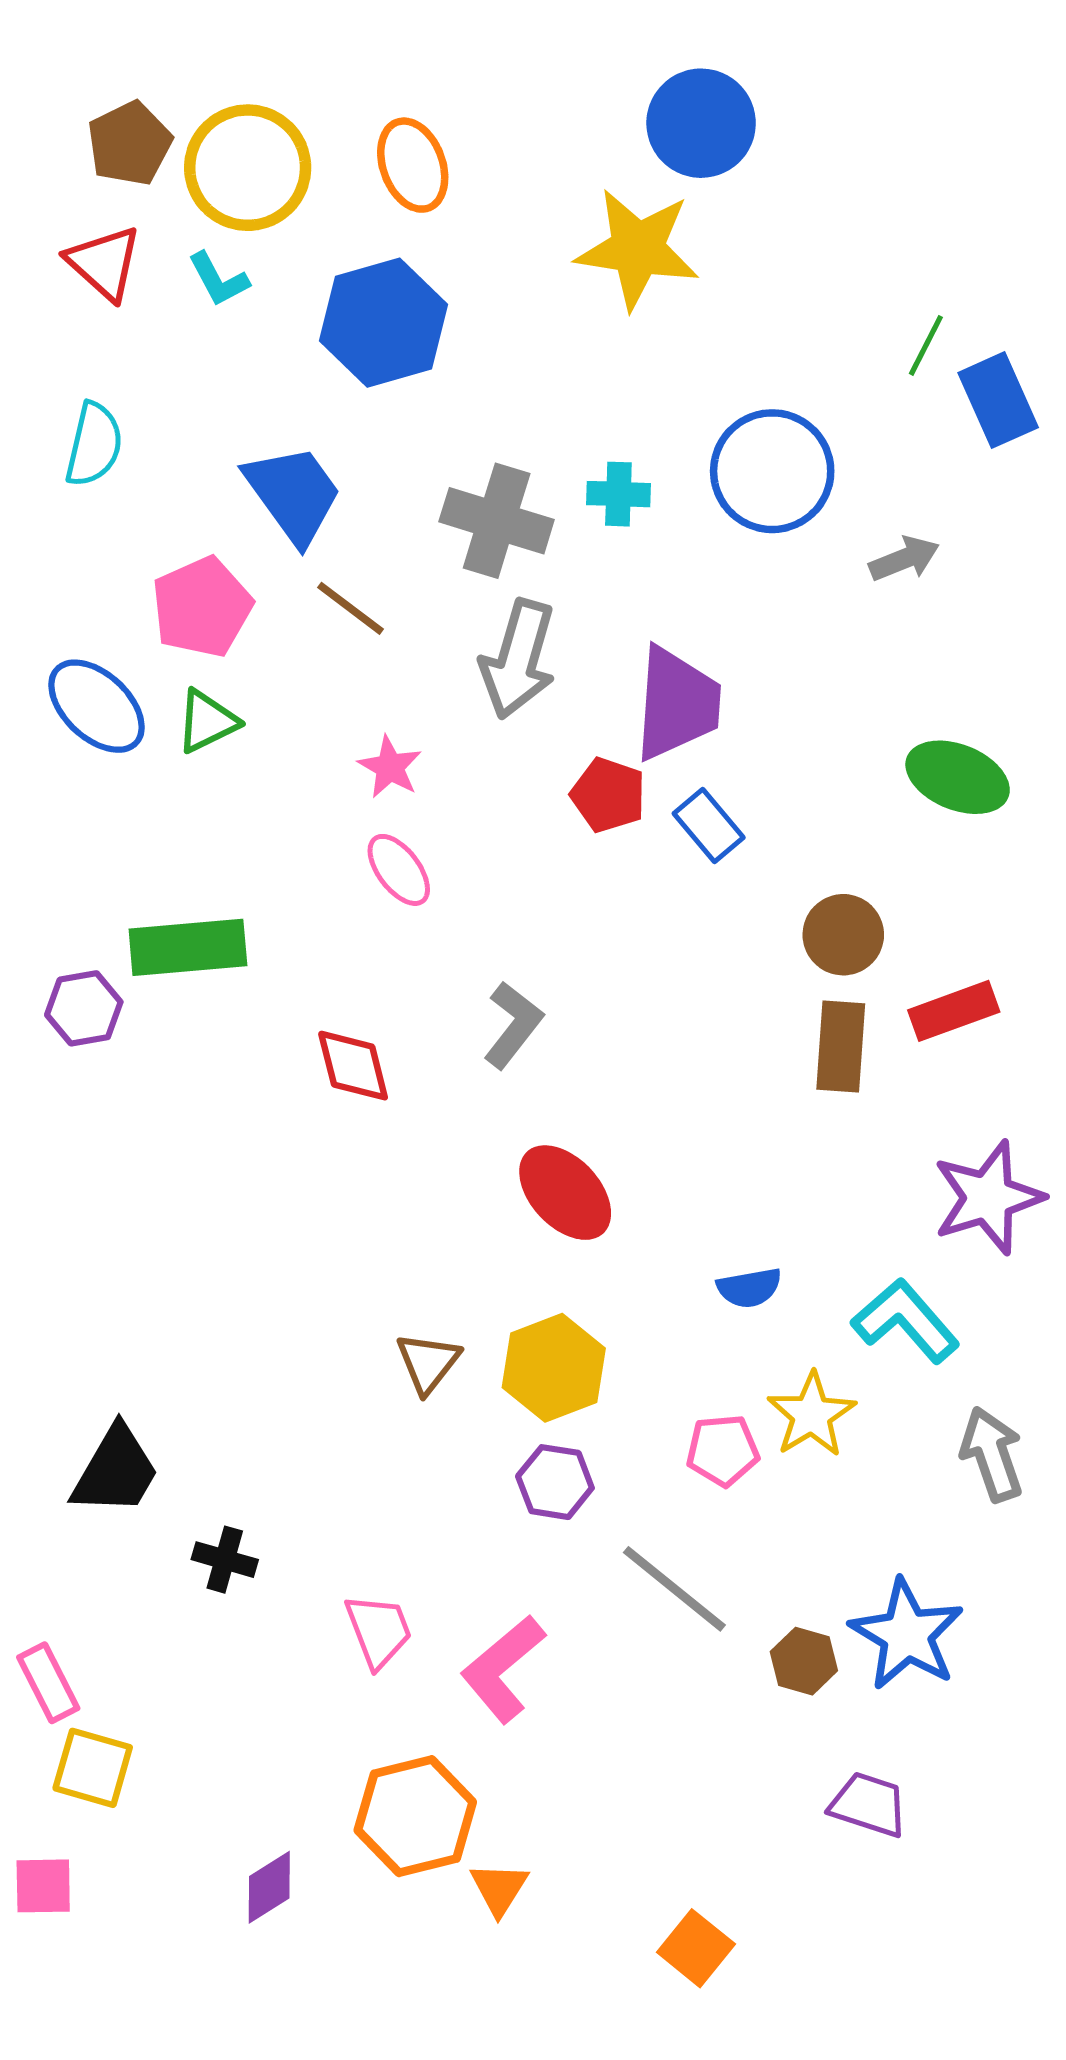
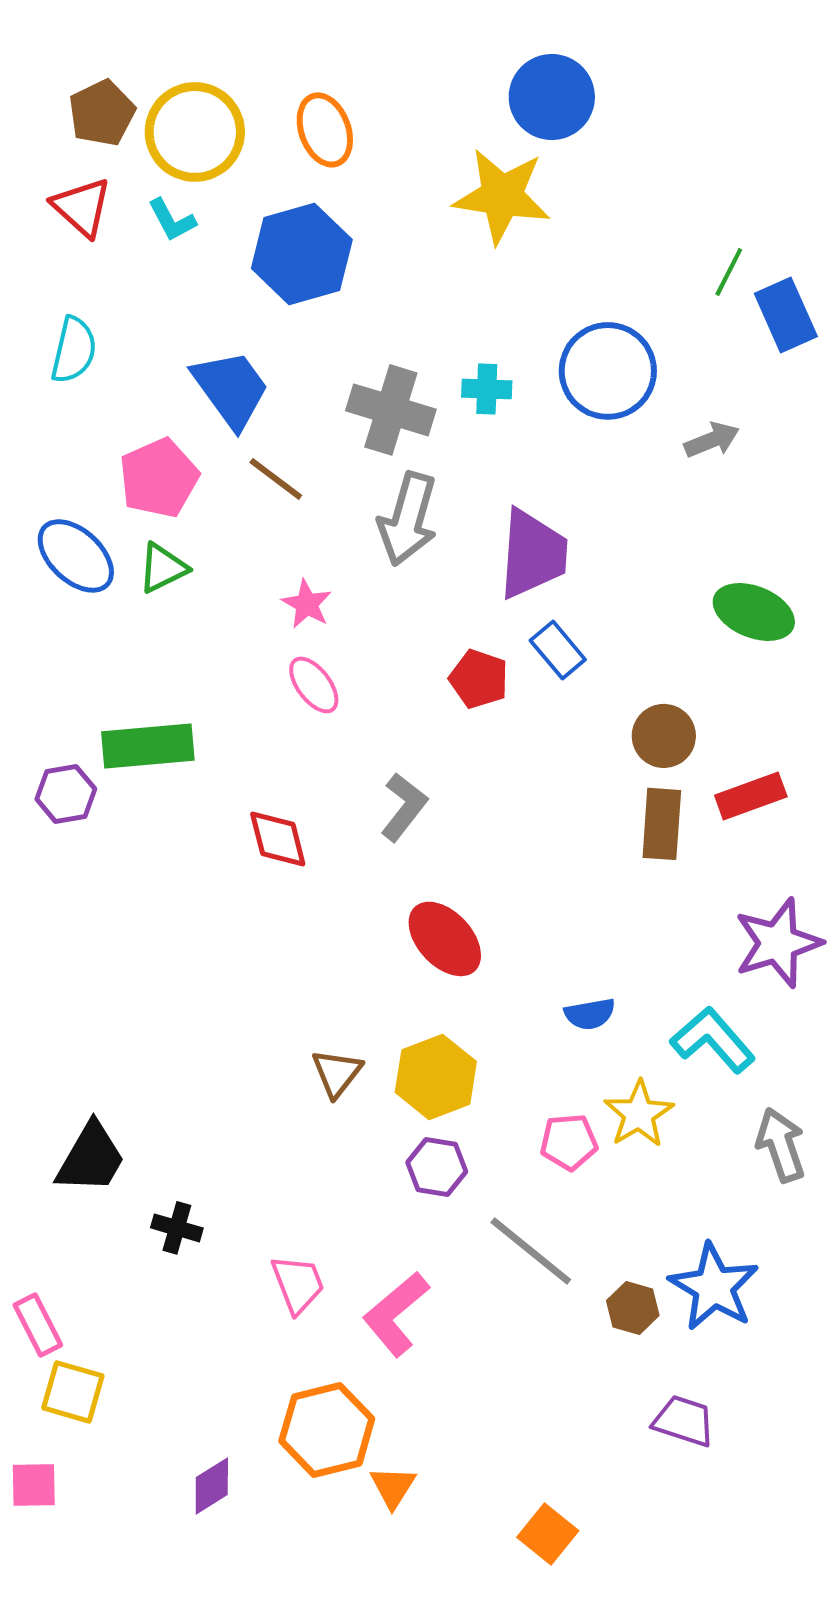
red pentagon: (608, 795) -> (479, 679), moved

